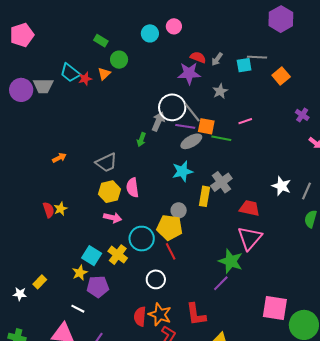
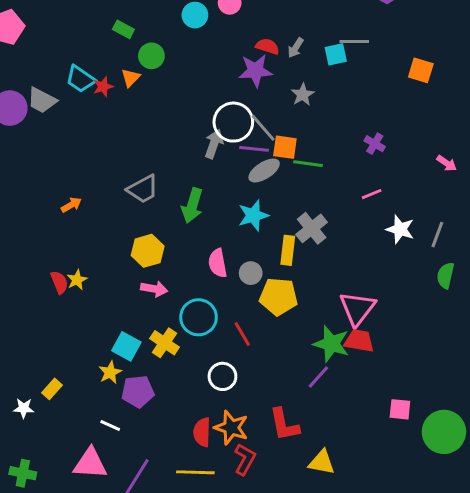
orange square: (281, 76) -> (421, 70), moved, turned -30
gray trapezoid: (43, 86) -> (42, 100), turned 30
purple cross: (302, 115) -> (375, 144), moved
pink line: (245, 121) -> (372, 194), moved
green arrow: (141, 140) -> (192, 206), moved, size x1.6
gray trapezoid: (106, 163) -> (143, 189), moved
pink semicircle: (132, 188) -> (218, 263), moved
red trapezoid: (250, 208) -> (359, 341), moved
yellow pentagon: (170, 227) -> (279, 297), moved
pink square: (275, 308) -> (400, 409), size x0.6

